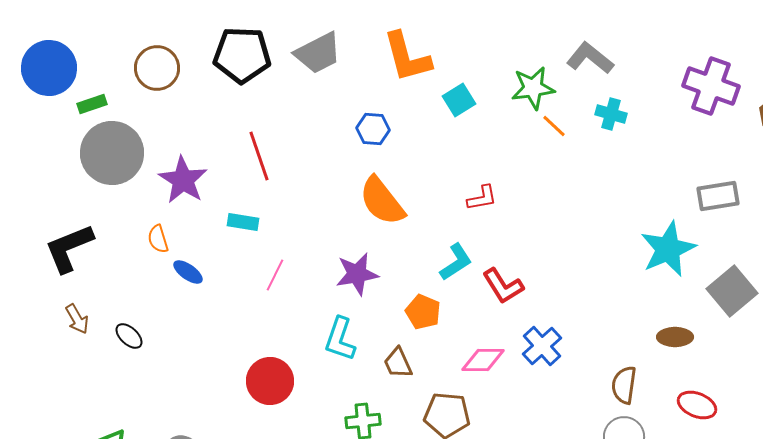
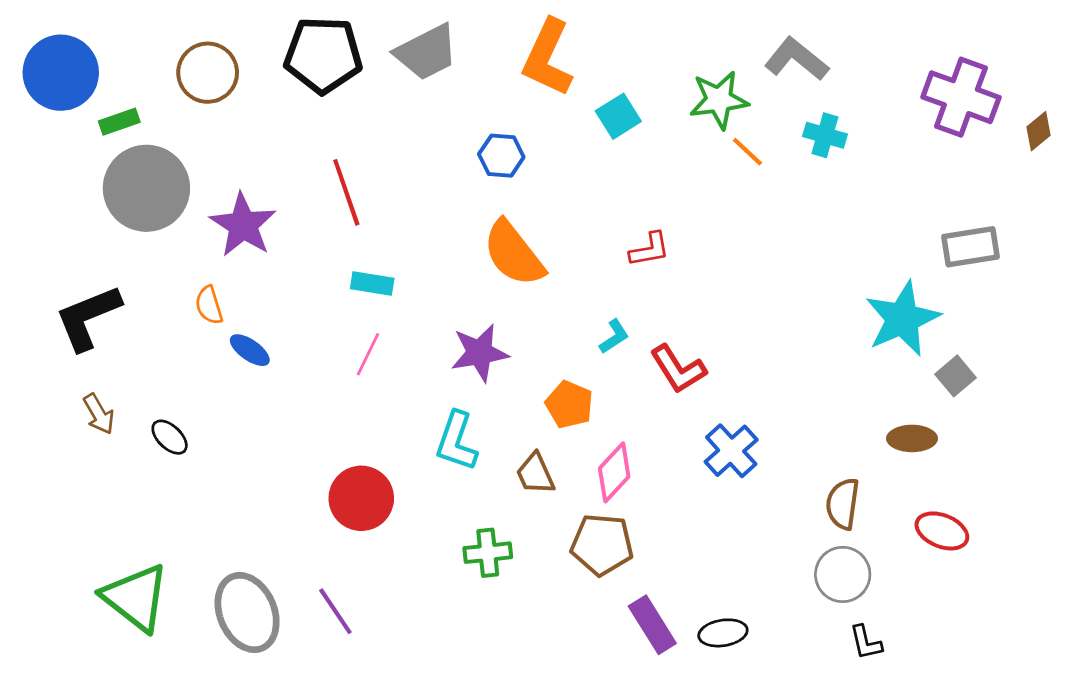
orange L-shape: (407, 57) -> (548, 58), turned 40
cyan rectangle: (243, 222) -> (372, 283), moved
cyan L-shape: (456, 262) -> (614, 336), size x0.7
gray square: (732, 291) -> (956, 376), moved, size x0.6
pink diamond: (483, 360) -> (614, 472), moved, turned -48

